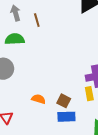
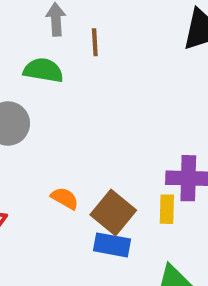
brown square: (64, 101) -> (113, 213), size x1.5

